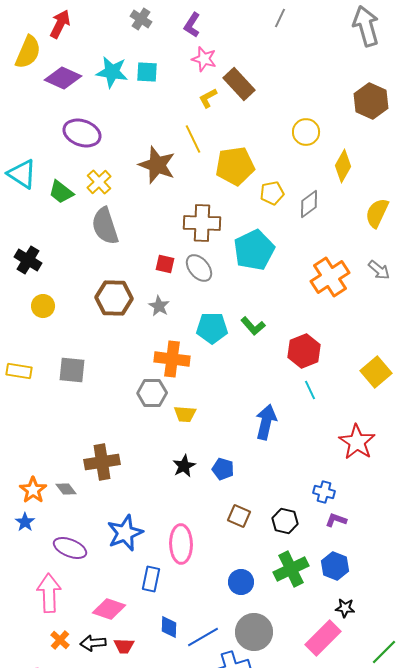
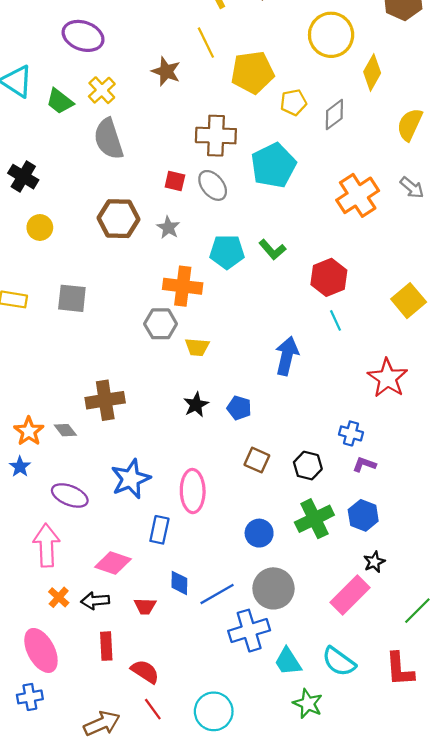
yellow circle: (306, 132) -> (331, 35), size x1.5
brown star: (157, 165) -> (166, 71), size x0.7
black star: (345, 608) -> (374, 562), turned -30
red trapezoid: (124, 646) -> (145, 606), moved

